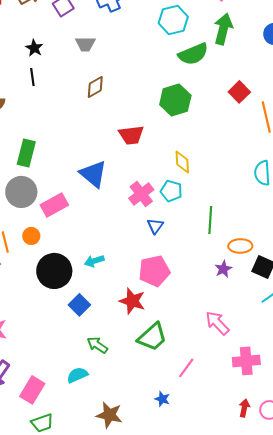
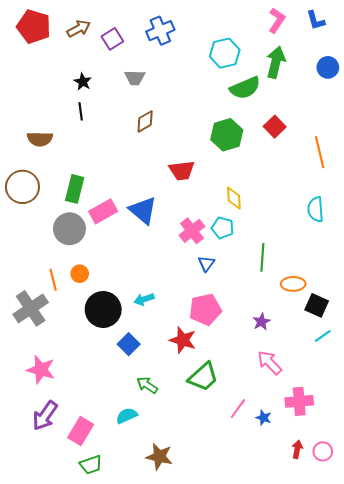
red square: (239, 92) -> (275, 127), moved
pink rectangle: (54, 205) -> (103, 211), moved
purple star: (223, 269) -> (261, 322), moved
blue star: (162, 399) -> (263, 418), moved

